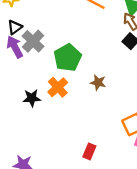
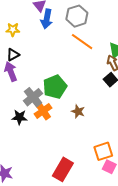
gray cross: (33, 41) -> (33, 97), moved
red rectangle: (89, 151) -> (63, 169), size x1.6

